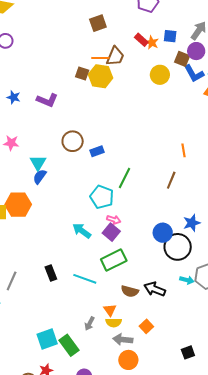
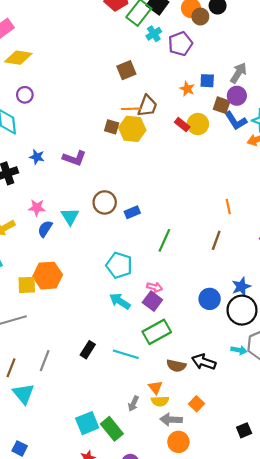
red rectangle: (141, 40) -> (182, 125), moved
cyan triangle: (38, 163) -> (70, 216), moved
blue semicircle: (40, 177) -> (45, 229), moved
cyan pentagon: (102, 197) -> (119, 265), moved
black circle: (178, 247) -> (242, 310), moved
black rectangle: (51, 273) -> (88, 350), turned 56

